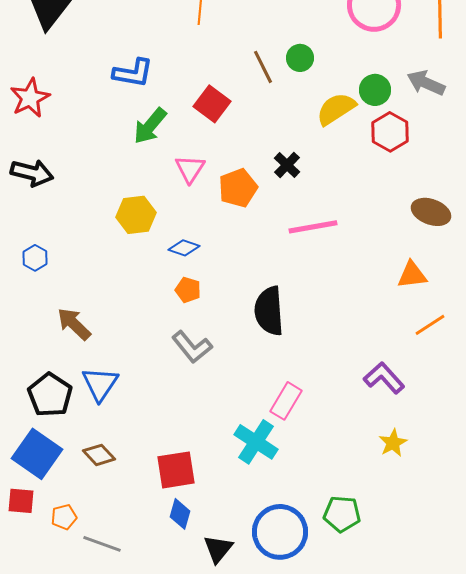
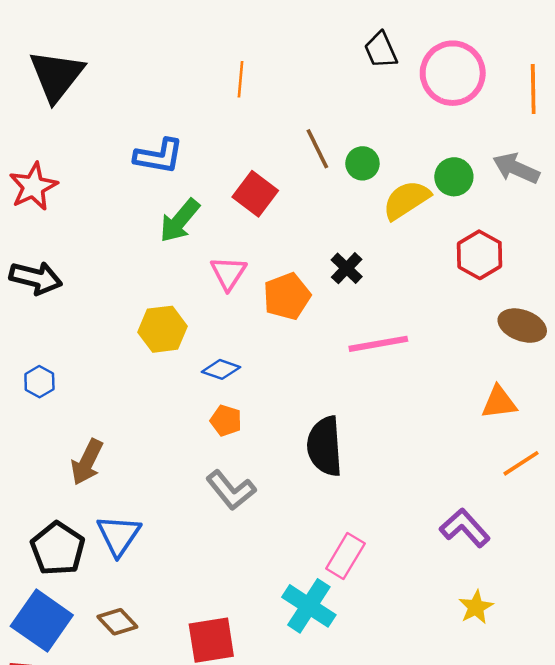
green circle: (300, 58) -> (362, 163), moved
red hexagon: (390, 132) -> (480, 255), moved
brown arrow: (74, 324) -> (87, 462), turned -108

